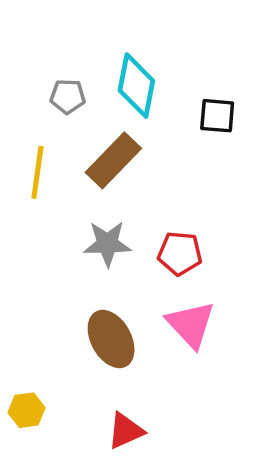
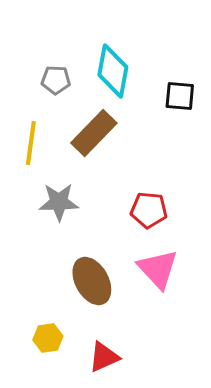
gray star: (107, 244) -> (59, 202), moved
yellow hexagon: (27, 410) -> (48, 338), moved

